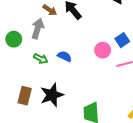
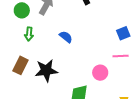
pink circle: (103, 50) -> (100, 73), moved
green arrow: (41, 59) -> (29, 34), moved, turned 56

